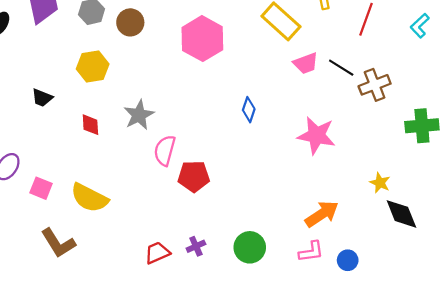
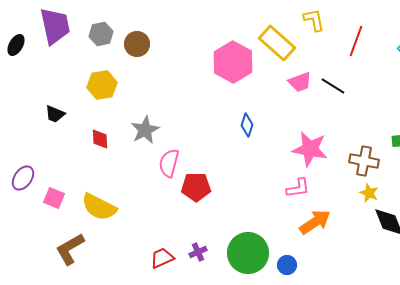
pink hexagon: (202, 39) -> (233, 62), moved
brown cross: (375, 85) -> (364, 161), moved, turned 32
brown L-shape: (58, 243) -> (70, 249), turned 92
green circle: (250, 247) -> (248, 253), size x1.4
pink L-shape: (311, 252) -> (298, 188), moved
blue circle: (348, 260) -> (287, 265), moved

